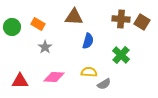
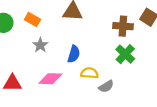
brown cross: (121, 19) -> (123, 26), moved
blue semicircle: (88, 41) -> (74, 54), moved

